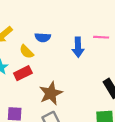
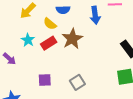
brown star: (51, 93) -> (72, 39), moved

